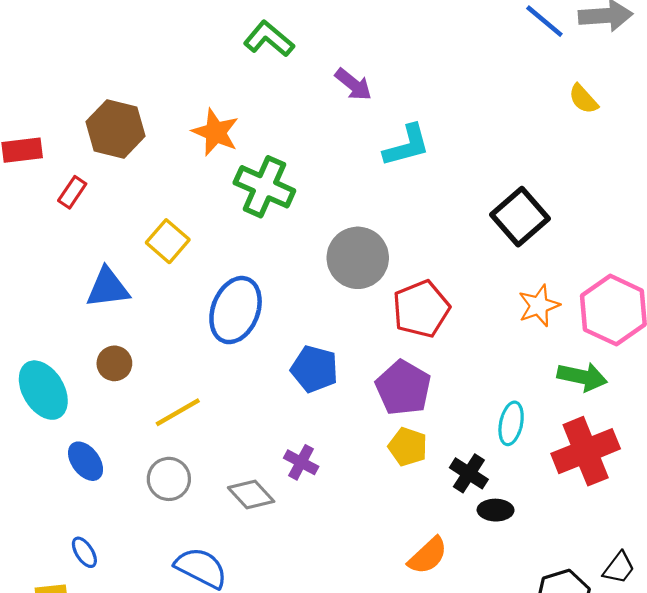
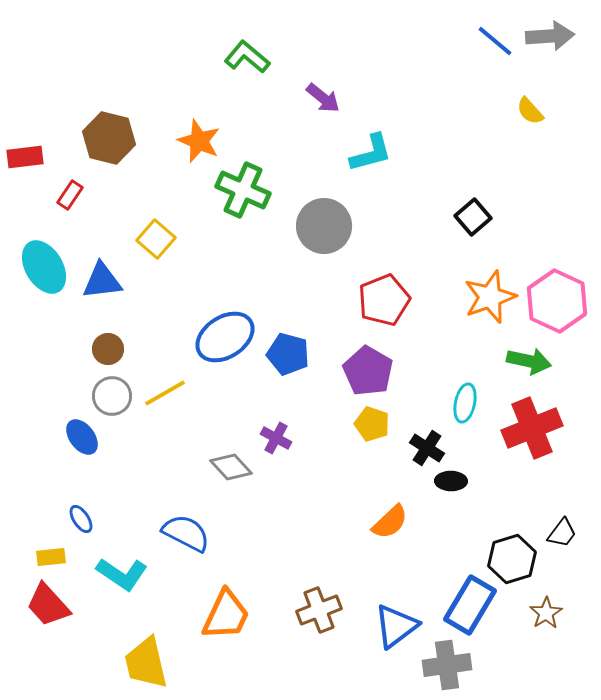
black square: (520, 217) -> (473, 217), size x0.7
gray circle: (358, 258) -> (324, 226), moved
orange star: (539, 306) -> (490, 297), size x1.4
blue ellipse: (236, 310) -> (225, 337), moved, turned 36
cyan ellipse: (43, 390) -> (44, 267), moved
gray circle: (169, 479) -> (112, 396), moved

